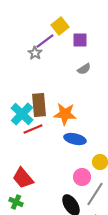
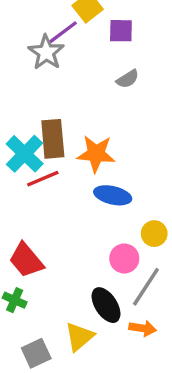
gray star: (35, 53) -> (46, 52), size x1.5

